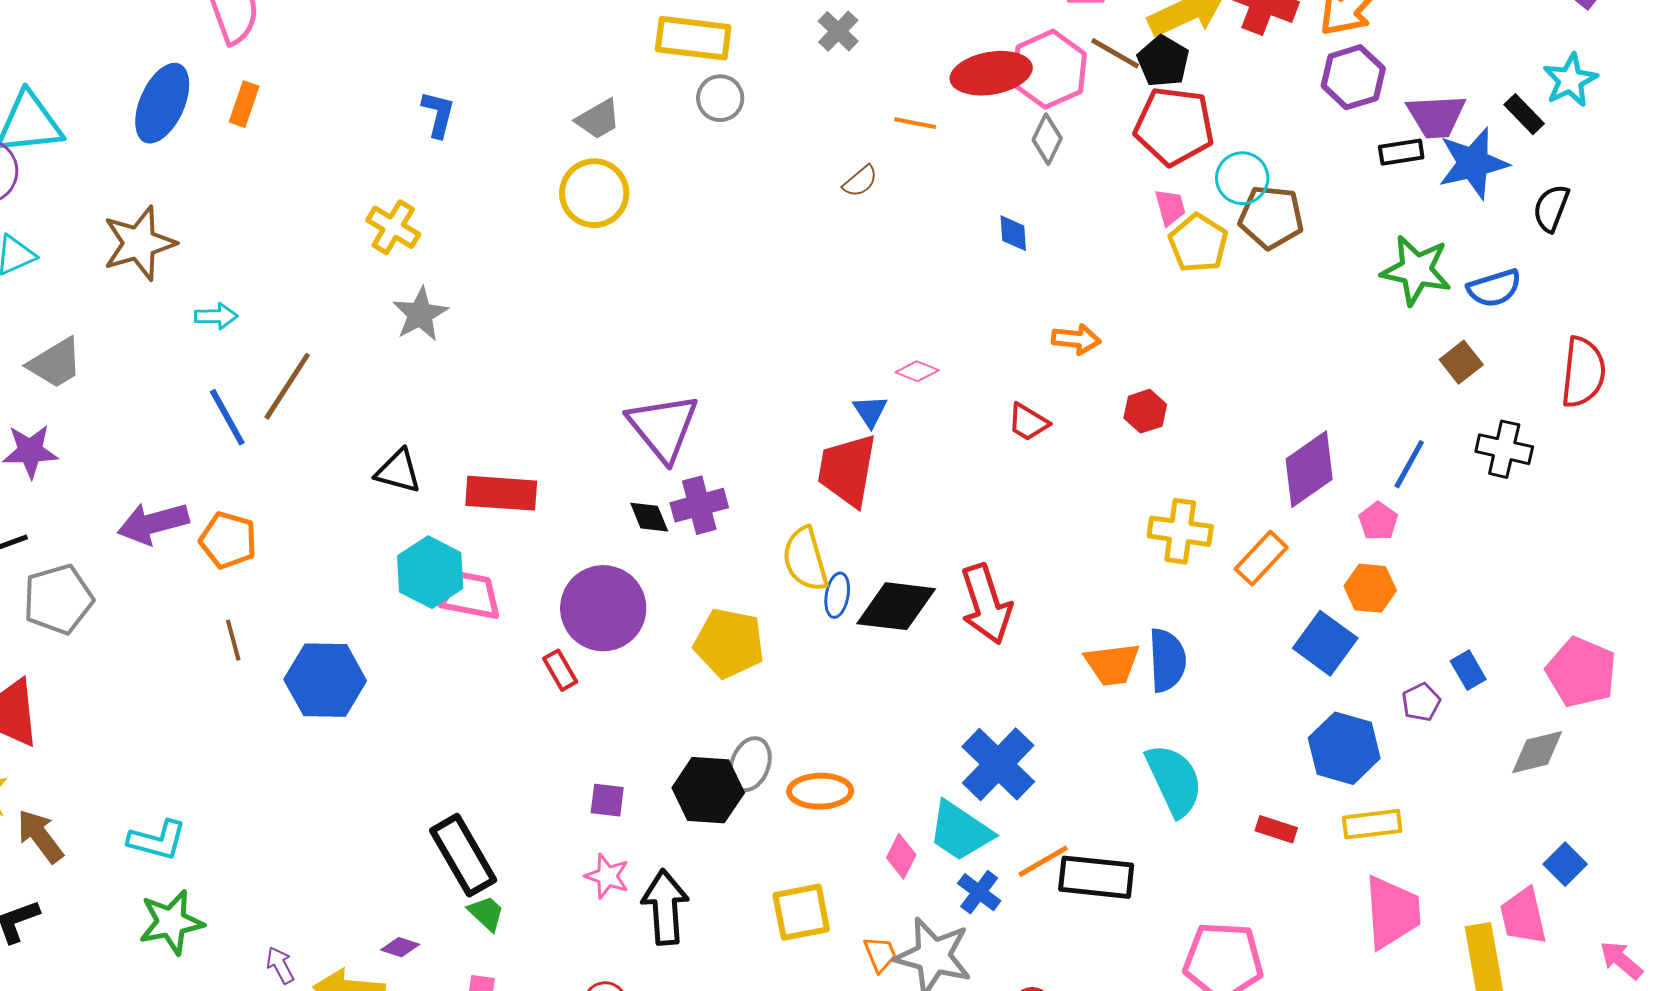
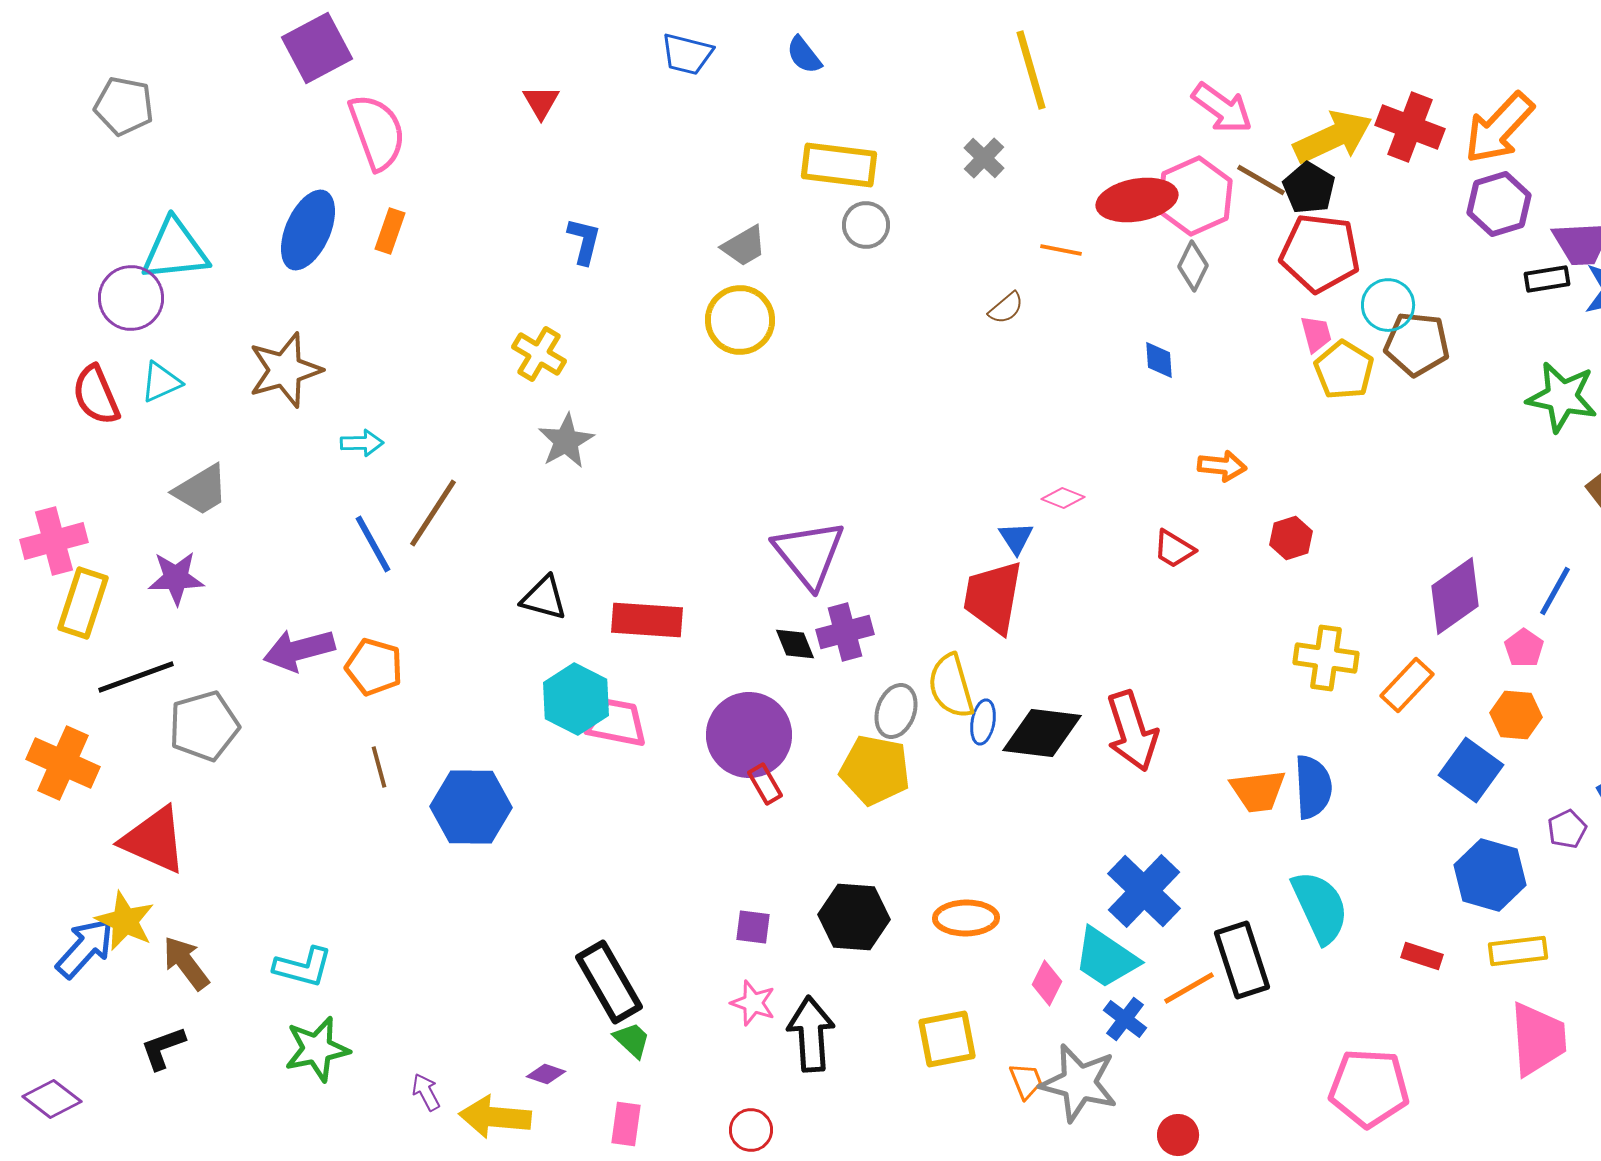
red rectangle: (560, 670) -> (765, 784), moved
gray ellipse: (750, 764) -> (896, 711), moved
black rectangle: (1096, 877) -> (1242, 960), moved, turned 66

